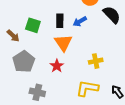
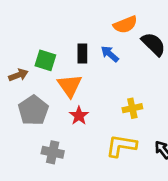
blue arrow: (80, 21) -> (110, 54), turned 72
brown arrow: (13, 36) -> (18, 75), turned -64
orange triangle: (63, 43) -> (70, 86), moved

